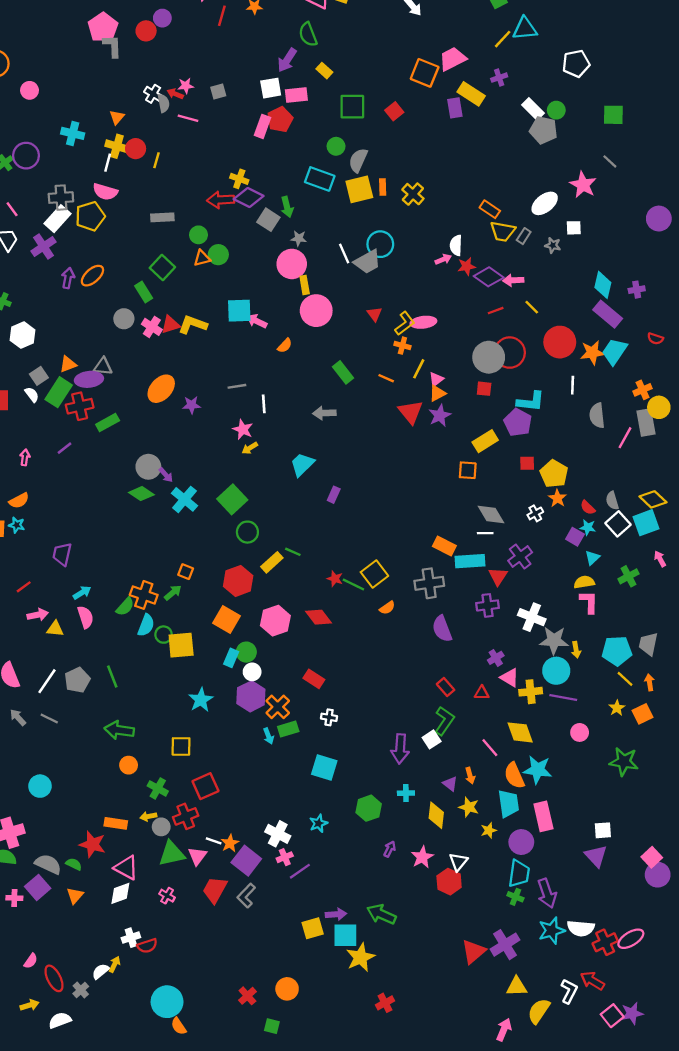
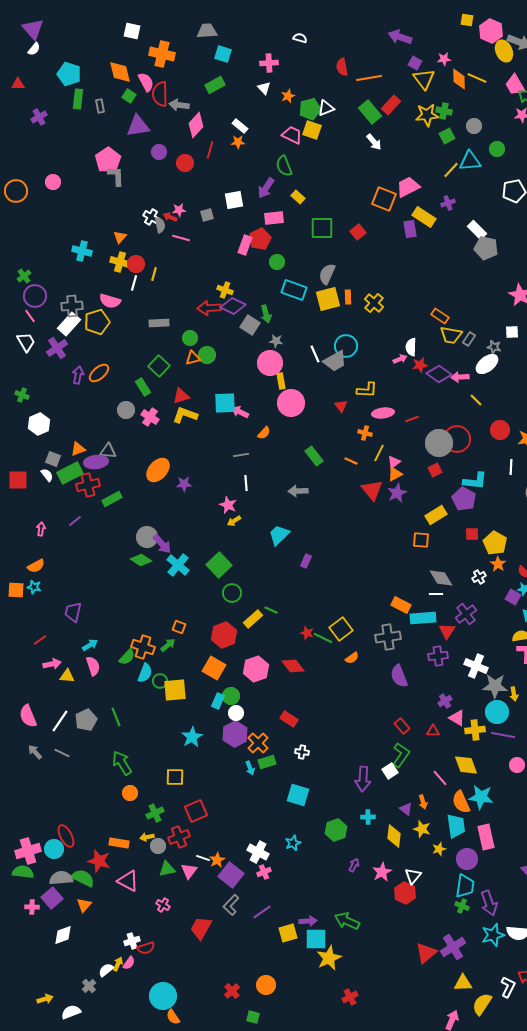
red circle: (146, 31) -> (185, 163), moved
white square: (271, 88) -> (234, 200), moved
pink circle: (30, 90) -> (53, 182), moved
green circle: (556, 110) -> (497, 149), moved
green circle: (336, 146) -> (277, 262), moved
purple circle: (26, 156) -> (35, 296), moved
white line: (108, 163) -> (134, 283), moved
white ellipse: (545, 203) -> (487, 364), moved
red line: (496, 311) -> (412, 419), moved
yellow L-shape: (405, 323) -> (367, 390), moved, turned 40
red triangle: (171, 325) -> (181, 396), moved
red circle: (560, 342) -> (500, 430), size x0.7
gray square: (39, 376) -> (53, 459), turned -35
gray line: (237, 386) -> (241, 455), moved
red square: (484, 389) -> (435, 470), turned -32
green rectangle: (59, 392) -> (70, 473), turned 30
purple arrow: (166, 475) -> (162, 544), size x1.5
green arrow: (119, 730) -> (122, 763), turned 50
cyan circle: (40, 786) -> (54, 849), moved
green cross: (158, 788) -> (155, 813), turned 36
green triangle: (172, 854) -> (167, 869), size x0.7
gray semicircle: (48, 864) -> (61, 878), turned -30
green semicircle: (74, 864) -> (83, 878), size x1.6
purple line: (300, 871) -> (262, 912), moved
red trapezoid: (215, 890) -> (201, 928), moved
white diamond: (120, 893) -> (63, 935), moved
pink semicircle: (31, 961) -> (129, 963), moved
red ellipse: (54, 978) -> (66, 836), moved

